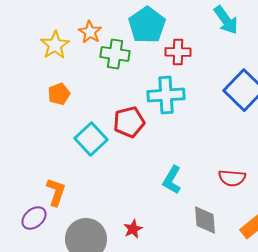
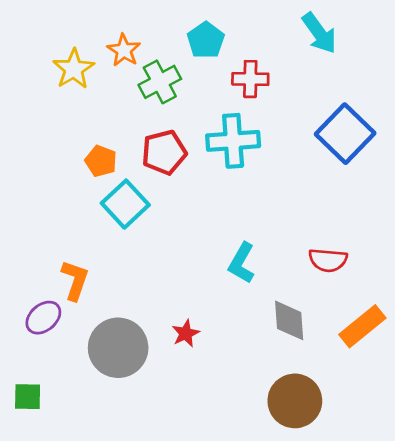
cyan pentagon: (147, 25) -> (206, 40), size x0.7
green cross: (115, 54) -> (160, 82), turned -36
orange pentagon: (59, 94) -> (101, 161), moved, turned -30
red pentagon: (129, 122) -> (164, 152), moved

